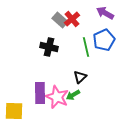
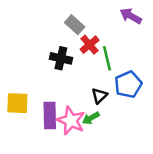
red cross: (72, 19) -> (90, 45), moved
blue pentagon: (104, 40) -> (128, 84), moved
yellow square: (14, 111) -> (17, 103), moved

